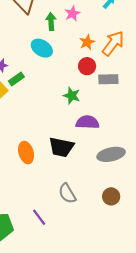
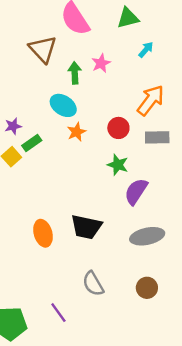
orange star: (87, 42) -> (77, 132), moved
gray rectangle: (108, 79) -> (157, 137), moved
green star: (72, 96) -> (118, 165), moved
purple semicircle: (87, 122) -> (136, 191), moved, turned -60

